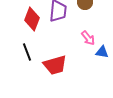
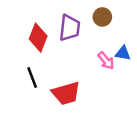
blue triangle: (102, 52) -> (123, 53), moved

